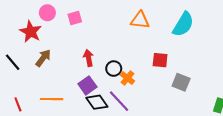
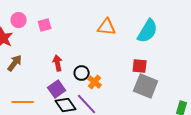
red square: (160, 60) -> (140, 66), moved
gray square: (181, 82) -> (146, 86), size x1.4

